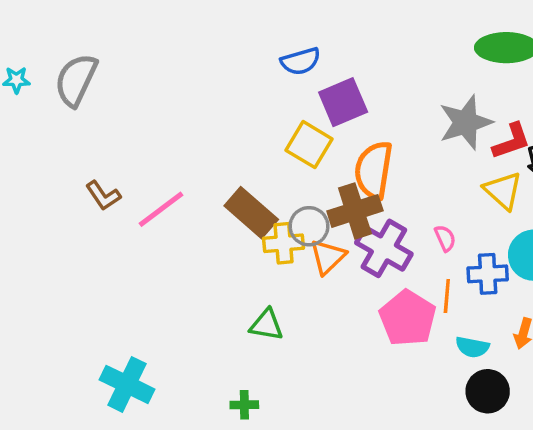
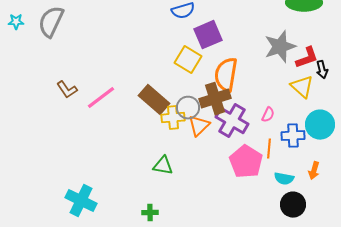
pink semicircle: (445, 238) -> (268, 115), turned 49

